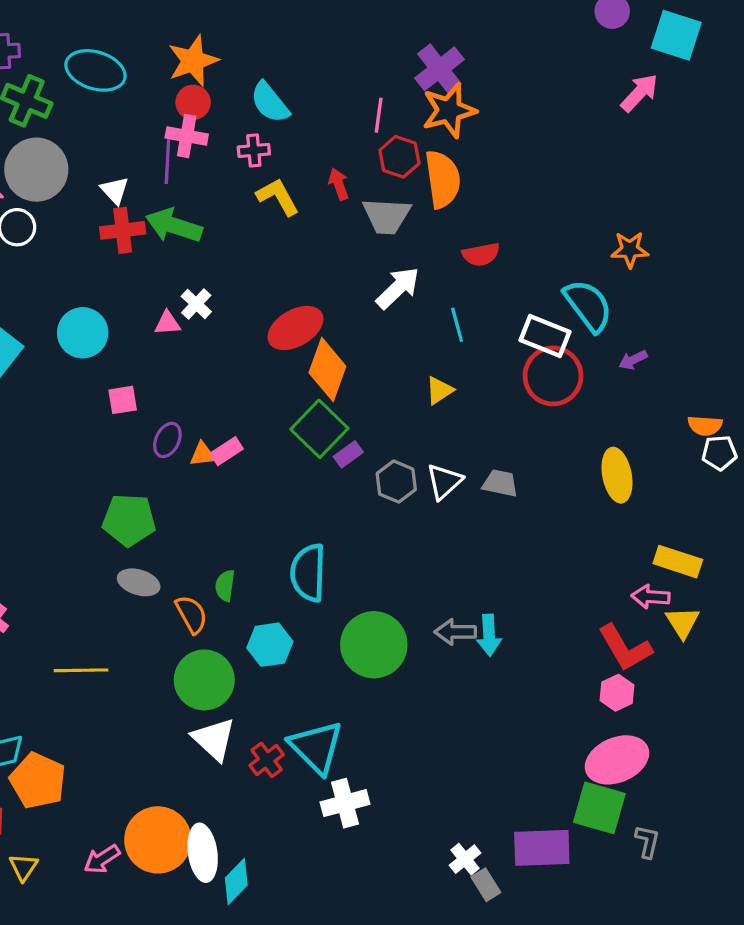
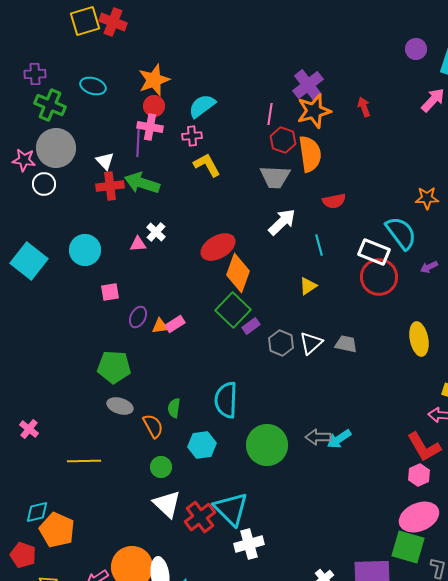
cyan ellipse: (95, 70) -> (93, 86), size x0.7
cyan semicircle: (270, 102) -> (202, 106), turned 92
red arrow: (339, 184) -> (364, 107), moved
cyan arrow: (489, 635) -> (339, 439), turned 60
green circle: (204, 680) -> (161, 467), size x0.6
red cross: (267, 760) -> (200, 517), size x1.4

